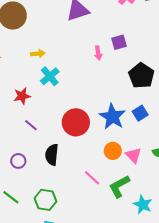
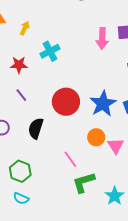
pink arrow: (98, 53) -> (102, 38), size x1.5
yellow arrow: (38, 54) -> (25, 28), moved, turned -72
green L-shape: (119, 186) -> (84, 182), moved

